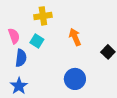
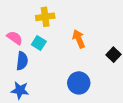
pink semicircle: (14, 36) -> (15, 38), turned -35
blue star: (19, 86) -> (20, 90), turned -30

